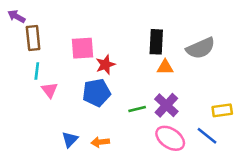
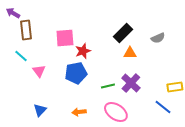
black rectangle: (156, 42) -> (123, 33), turned 42
gray semicircle: (201, 48) -> (158, 38), size x0.6
cyan line: (37, 71) -> (21, 56), moved, turned -56
pink ellipse: (170, 138) -> (116, 112), moved
blue triangle: (70, 140) -> (40, 110), moved

